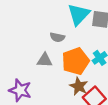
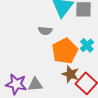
gray triangle: (45, 60) -> (35, 84), moved

